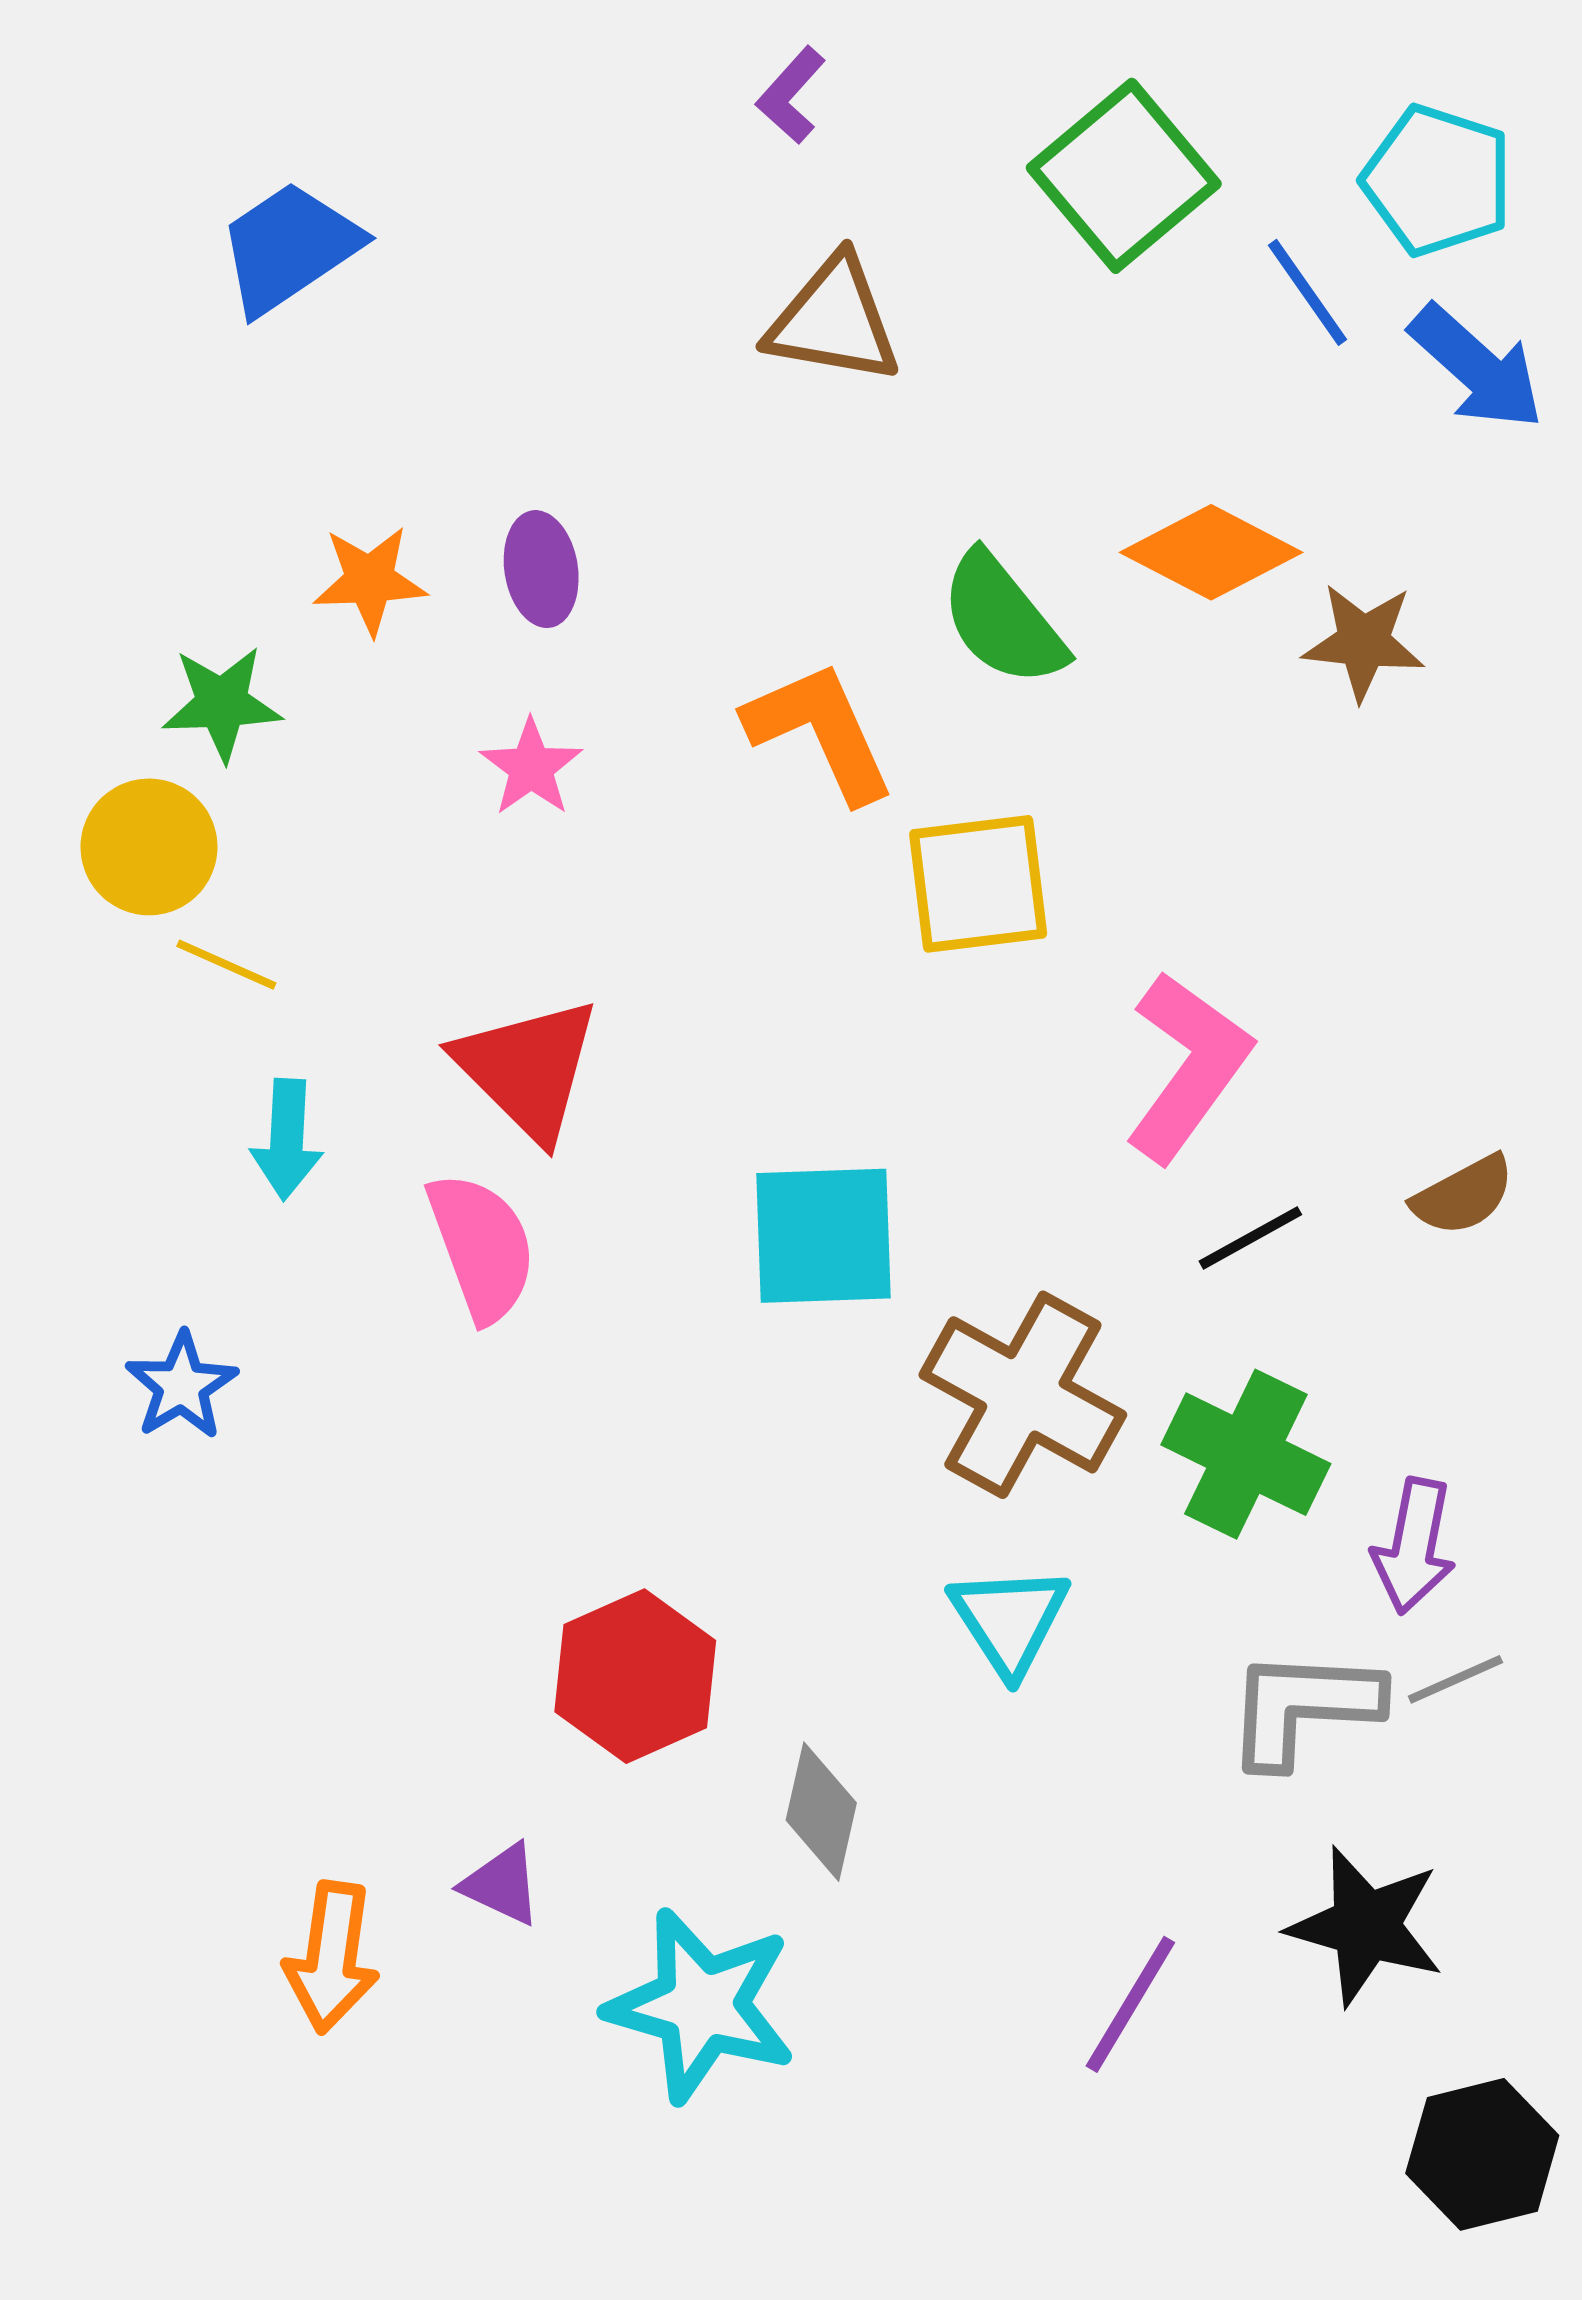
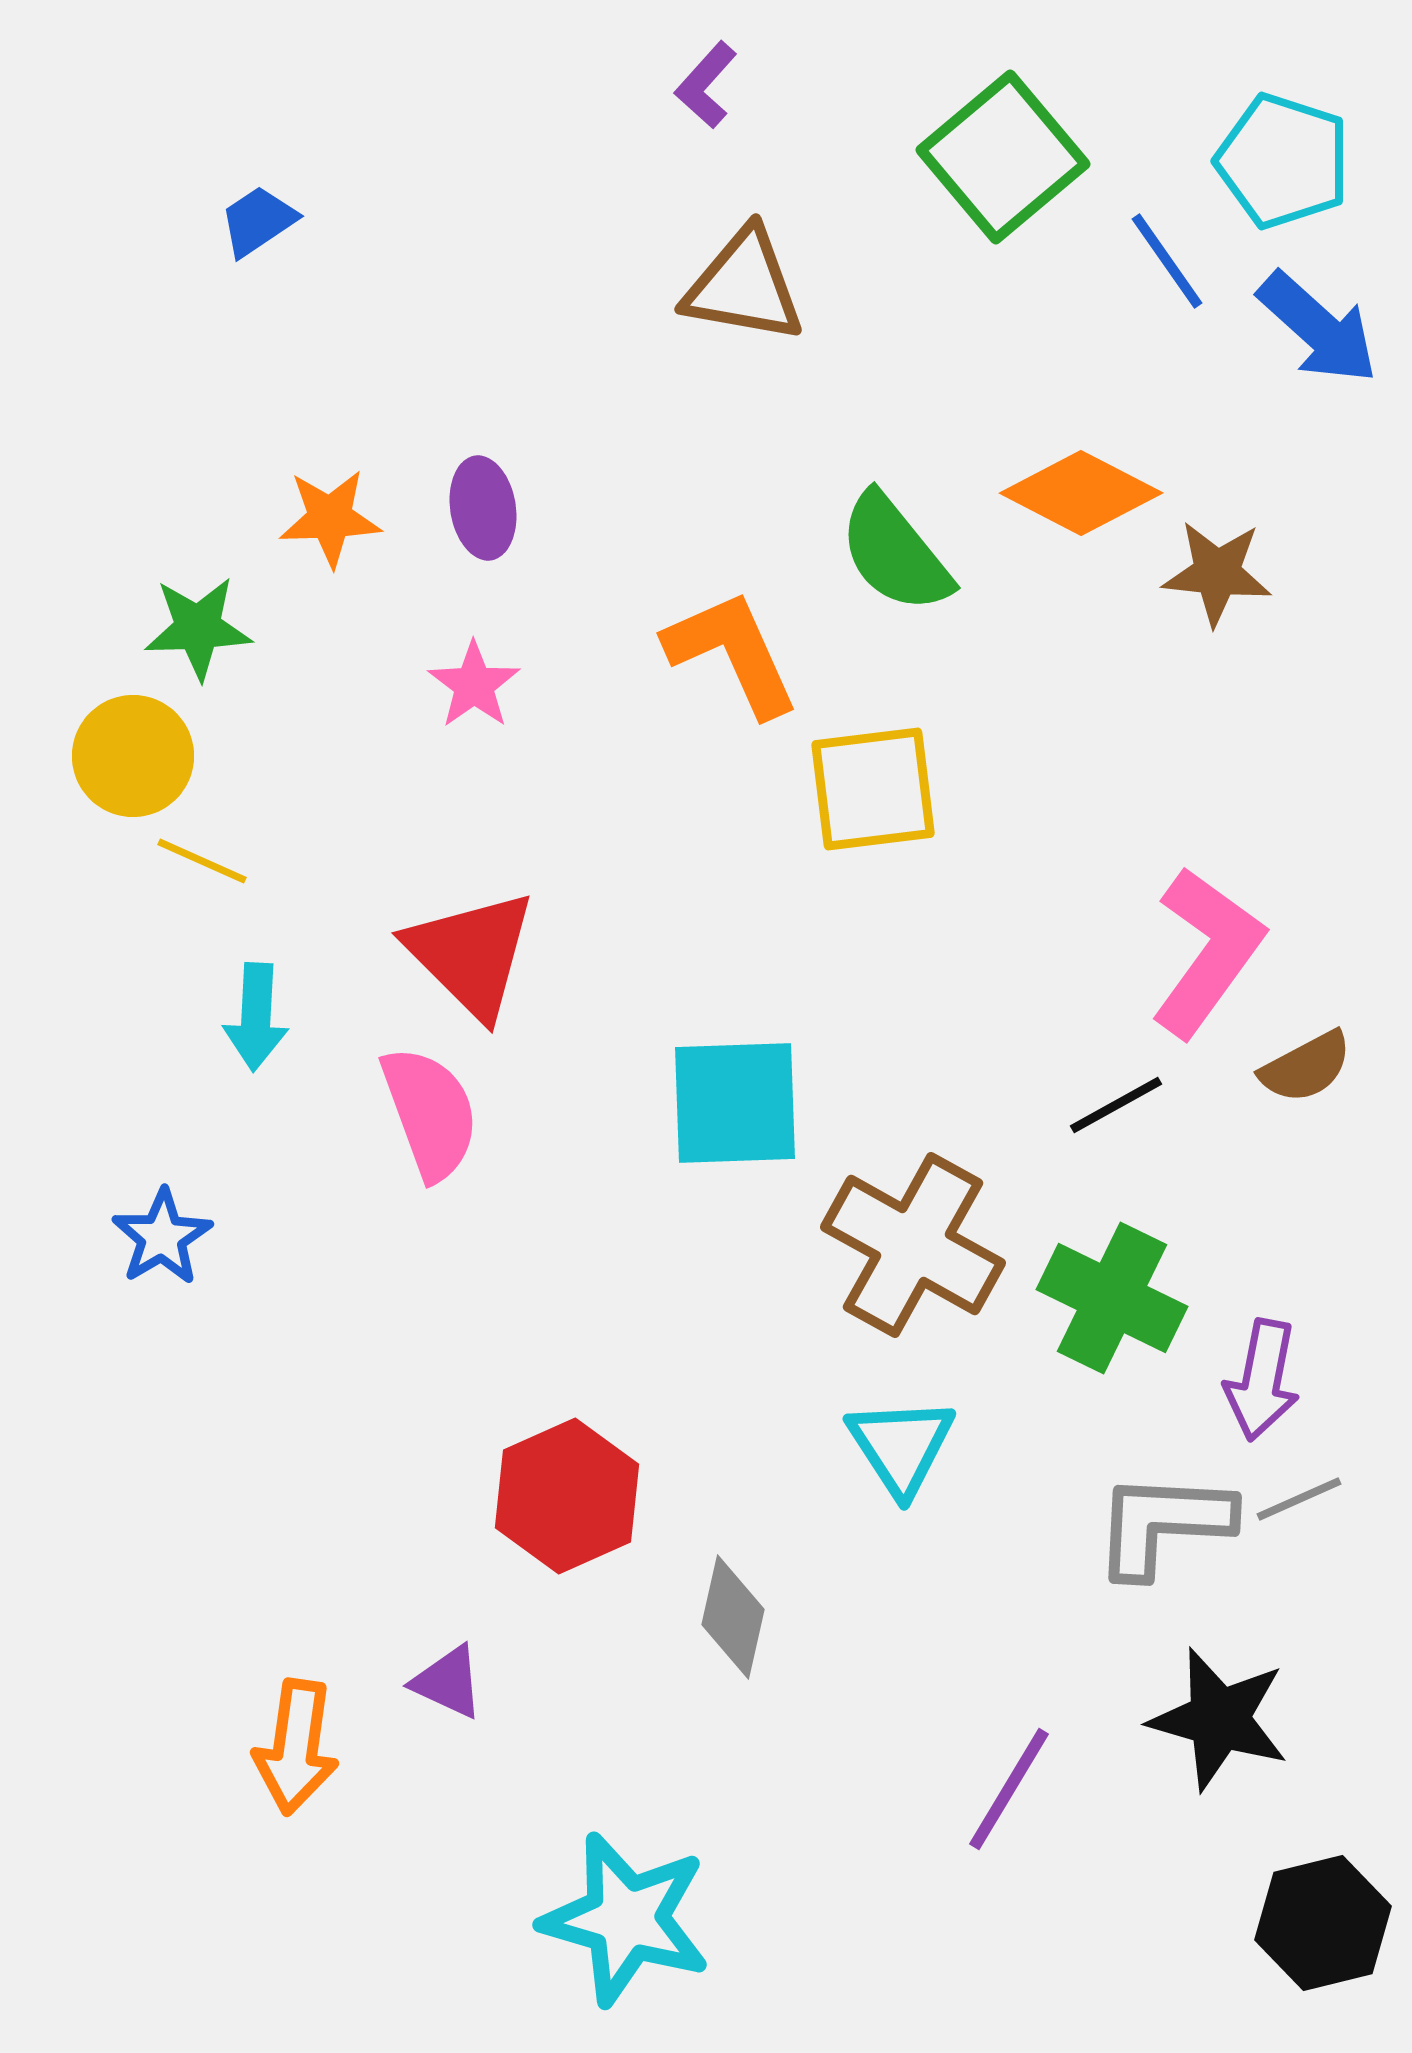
blue trapezoid: (289, 248) -> (258, 221), size x0.6
pink L-shape: (1188, 1067) -> (1207, 952), moved
cyan star: (701, 2005) -> (626, 1919), moved

